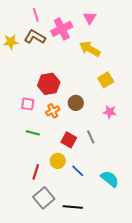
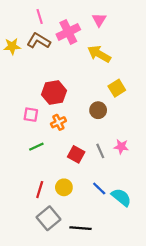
brown circle: (76, 103) -> (98, 110), moved
pink star: (110, 112) -> (121, 147), moved
green line: (33, 133) -> (36, 147), turned -40
yellow circle: (58, 161) -> (64, 187), moved
blue line: (78, 171) -> (99, 188), moved

